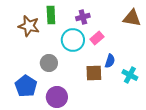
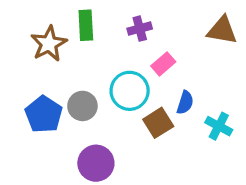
brown star: (29, 26) -> (49, 44), turned 30
cyan circle: (73, 40) -> (130, 91), moved
brown square: (94, 73) -> (158, 123), turned -30
blue pentagon: (26, 86) -> (44, 114), moved

